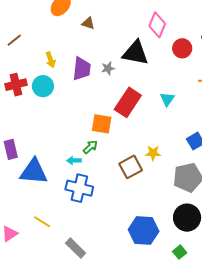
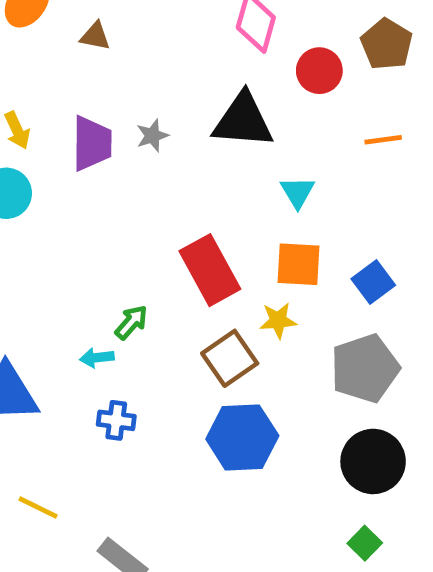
black triangle: (136, 53) -> (243, 120), moved
red rectangle: (128, 102) -> (210, 270), moved, turned -56
orange square: (102, 124) -> (298, 264), moved
blue cross: (79, 188) -> (116, 420), size x0.6
blue hexagon: (144, 230) -> (242, 437), moved

